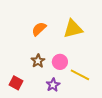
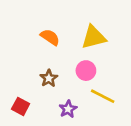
orange semicircle: (39, 29) -> (50, 37), turned 77
pink circle: (60, 62) -> (86, 71), moved

